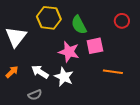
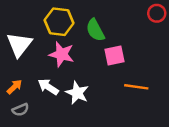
red circle: (122, 21) -> (157, 13), moved
pink star: (69, 52) -> (61, 54), moved
gray semicircle: (35, 95) -> (20, 110), moved

